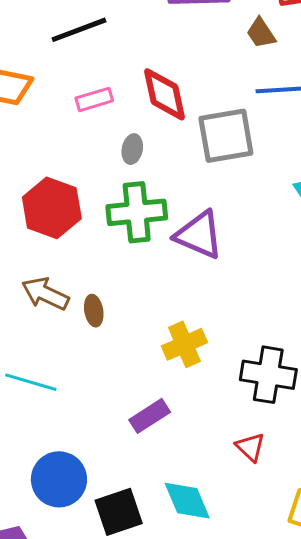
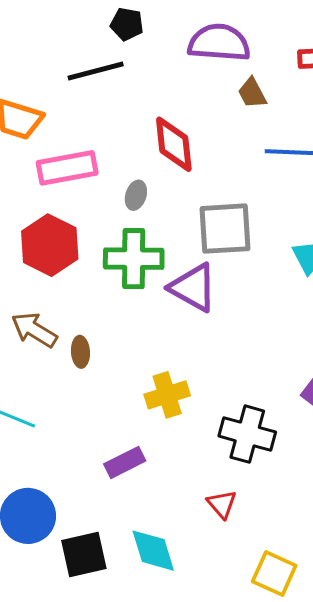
brown trapezoid: (261, 33) -> (252, 93), moved
pink rectangle: (94, 99) -> (67, 168), moved, size x1.6
gray square: (226, 136) -> (225, 229), moved

